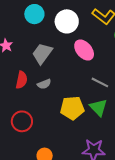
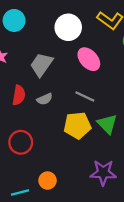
cyan circle: (34, 14) -> (14, 20), moved
gray line: (100, 82) -> (85, 96), moved

